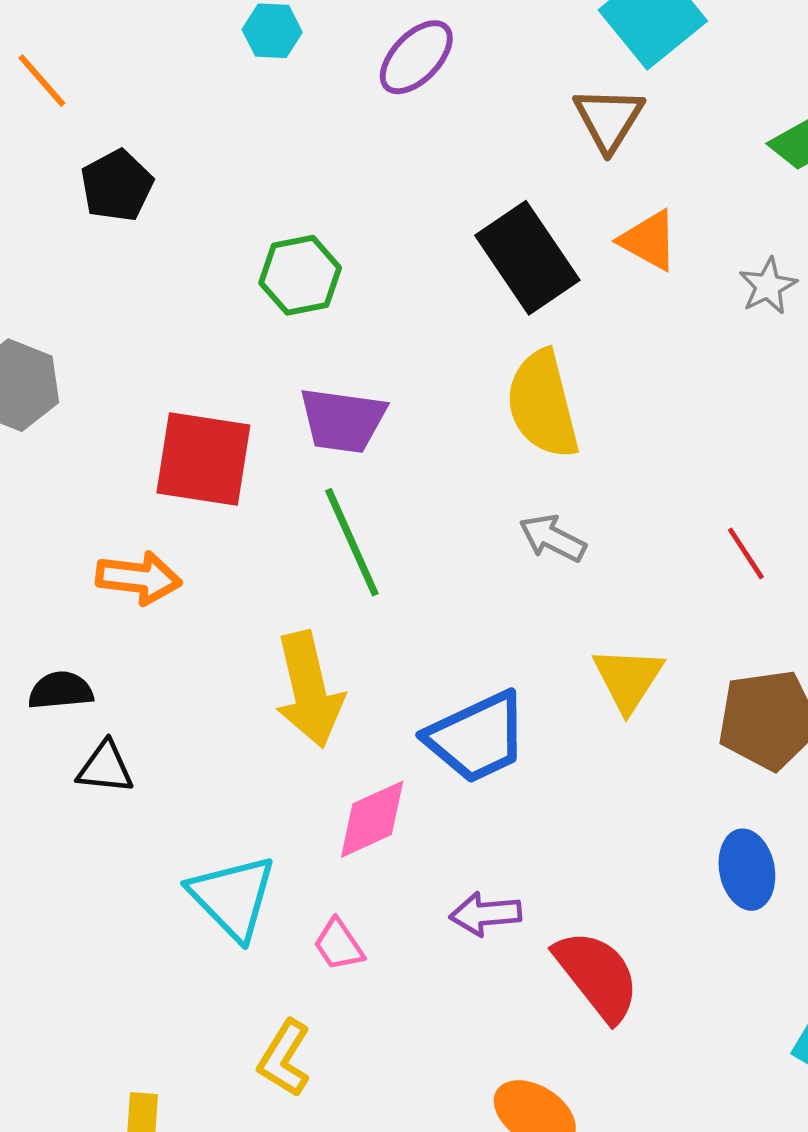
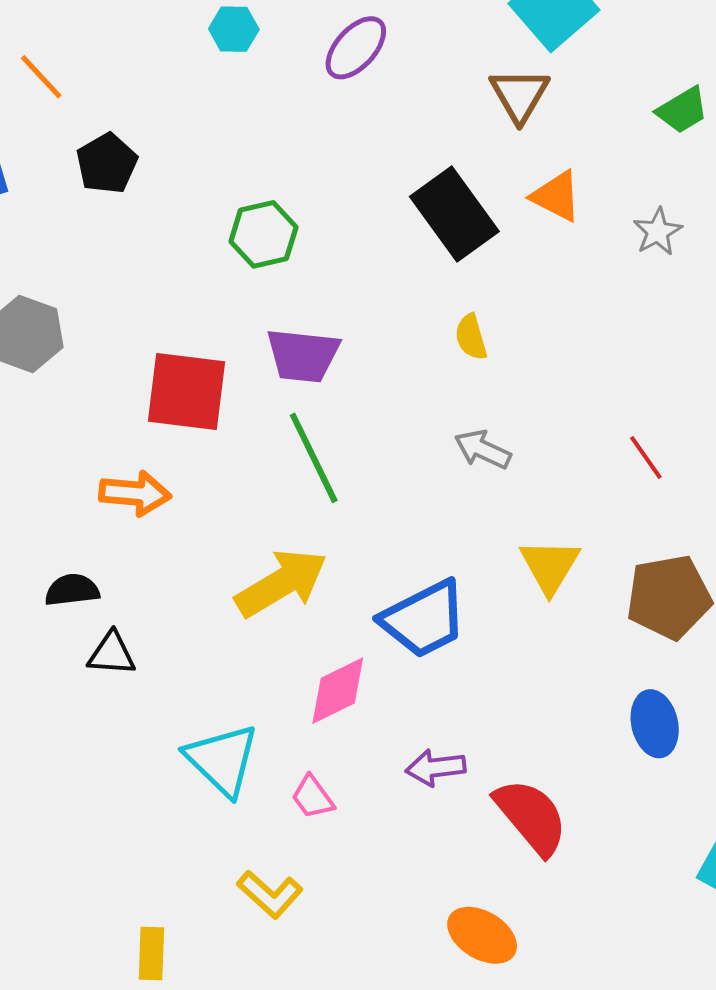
yellow semicircle: (543, 404) -> (471, 337), size x0.5
yellow arrow: (309, 690) -> (281, 583), turned -106
yellow L-shape: (284, 1058) -> (270, 894), turned -78

